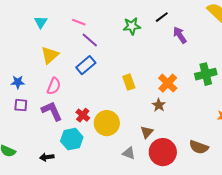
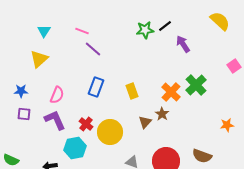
green star: (132, 26) -> (145, 30), moved
yellow triangle: (50, 55) -> (39, 59), moved
blue rectangle: (86, 65) -> (96, 87), moved, turned -30
green cross: (206, 74) -> (196, 85), moved, turned -30
brown triangle: (147, 132) -> (145, 122), moved

